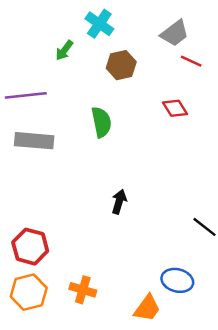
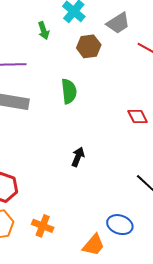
gray trapezoid: (175, 33) -> (118, 23), moved
green arrow: (64, 50) -> (44, 31), turned -60
red diamond: (175, 108) -> (138, 116), moved

